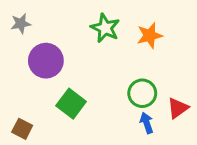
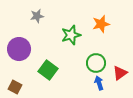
gray star: (21, 24) -> (37, 16), moved
green star: (105, 28) -> (71, 35), moved, turned 30
purple circle: (46, 61) -> (19, 49), moved

